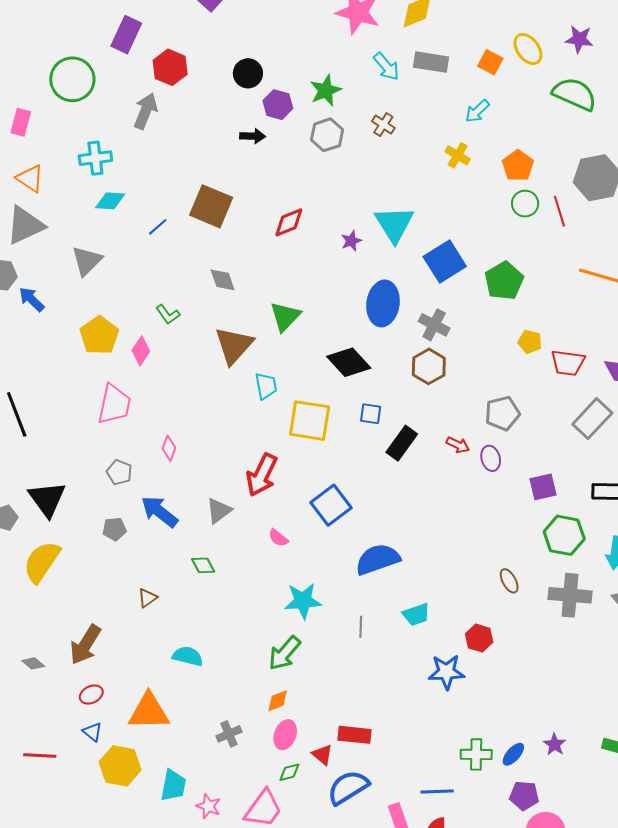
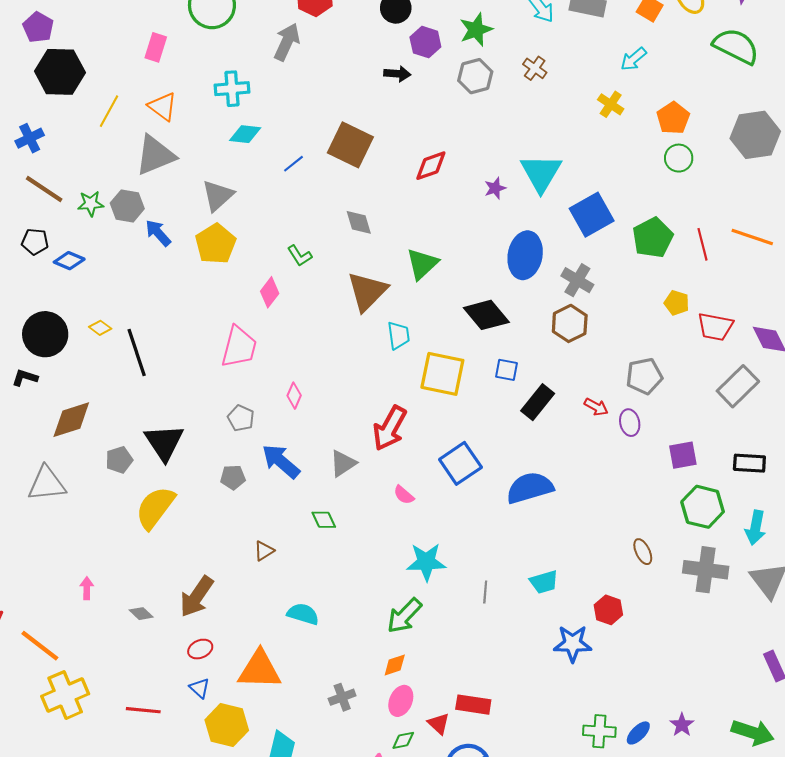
red line: (559, 211) -> (703, 244), moved
yellow pentagon: (99, 335) -> (216, 244), moved
blue semicircle: (378, 559) -> (530, 488), moved

